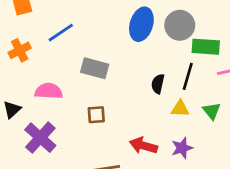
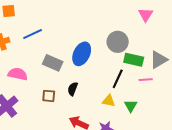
blue ellipse: (141, 24) -> (82, 54), moved
black semicircle: (158, 84) -> (73, 89), moved

